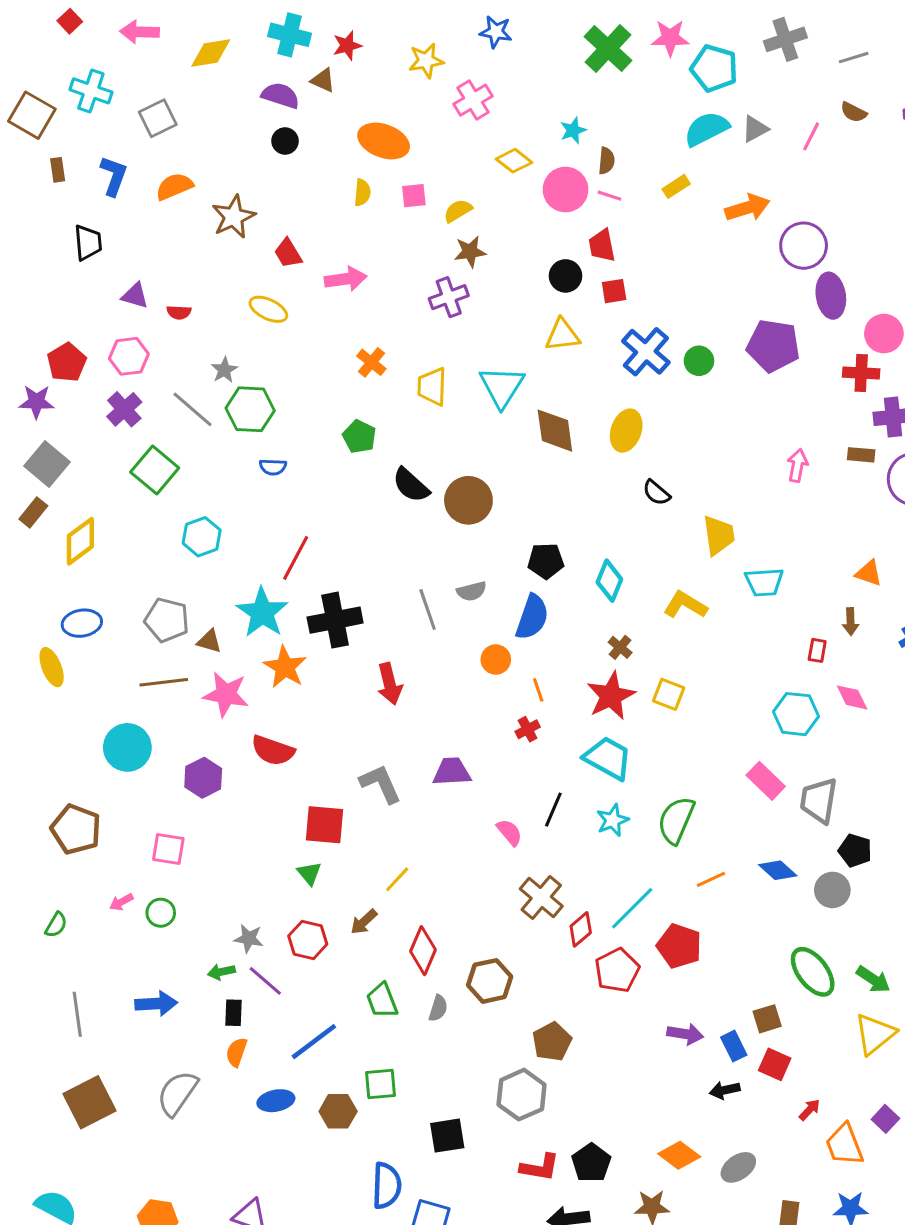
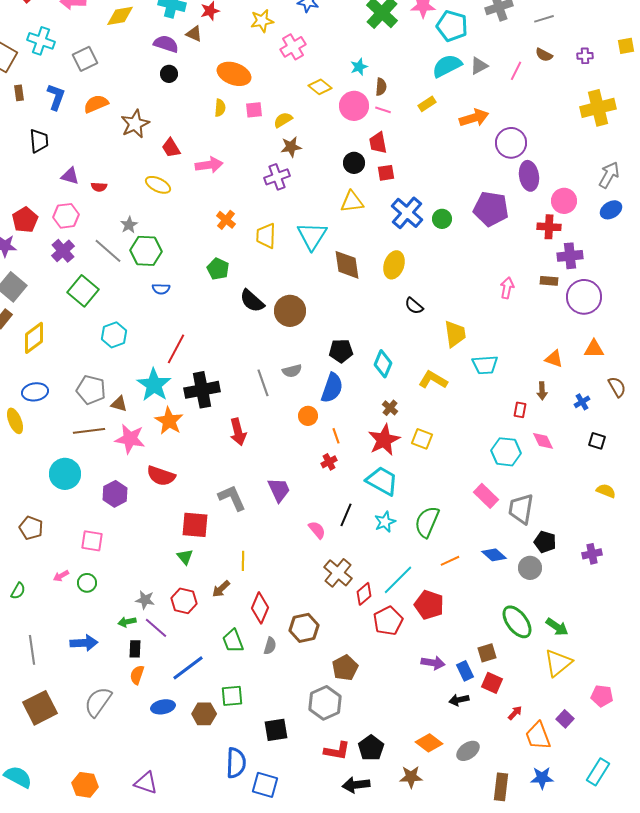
purple trapezoid: (452, 772) -> (279, 490), turned 68
brown pentagon: (76, 829) -> (31, 528), size x0.7
yellow line: (397, 879) -> (243, 561), turned -42

